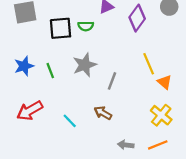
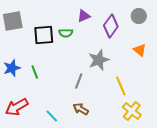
yellow line: (149, 64) -> (121, 86), moved
gray star: (85, 65) -> (99, 60), moved
gray line: (112, 81) -> (79, 81), moved
orange triangle: (165, 82) -> (140, 50), moved

